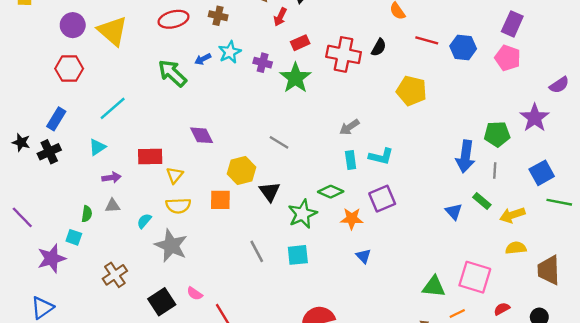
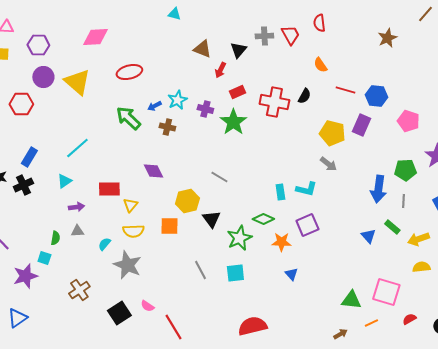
brown cross: (218, 16) -> (167, 127), moved
purple rectangle: (512, 24) -> (361, 125), moved
pink pentagon: (508, 58) -> (408, 121), moved
red hexagon: (69, 69) -> (21, 104), moved
gray arrow: (349, 127) -> (328, 164), moved, turned -108

